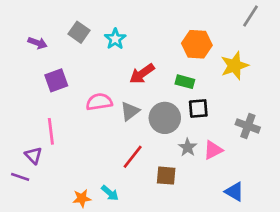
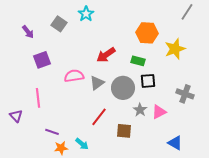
cyan star: (115, 39) -> (86, 14), moved
purple arrow: (38, 43) -> (28, 32), turned 32
purple triangle: (33, 155) -> (16, 116), moved
purple line: (20, 177) -> (52, 132), moved

